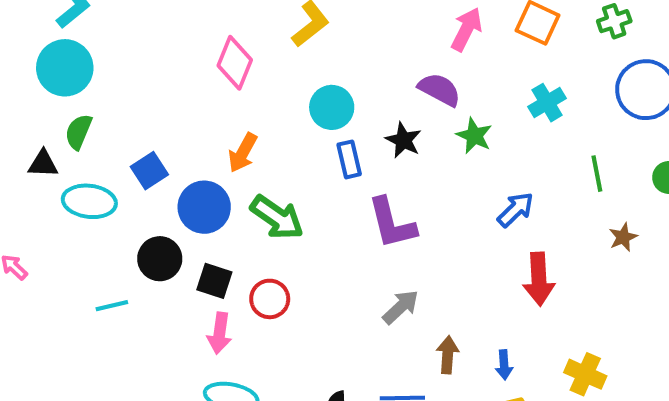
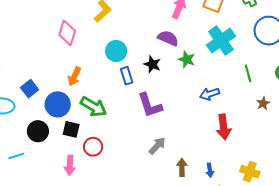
cyan cross: (547, 103) -> (221, 41), size x1.6
blue arrow: (515, 210) -> (210, 94), turned -150
black square: (214, 281) -> (71, 129), moved

